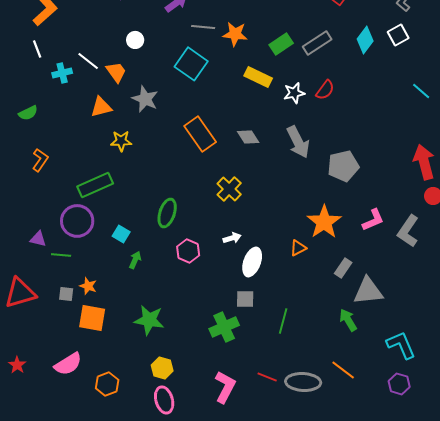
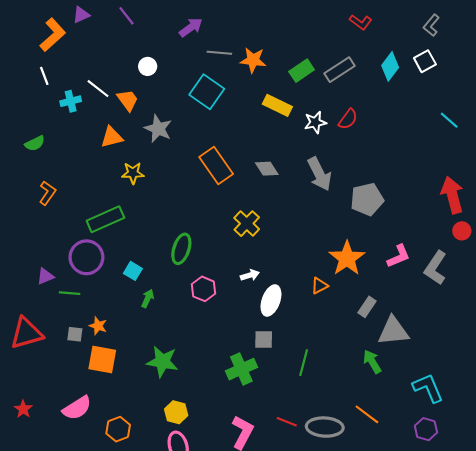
purple triangle: (38, 239) -> (45, 276), turned -36

